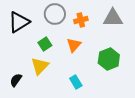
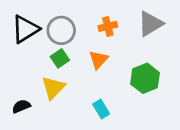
gray circle: (55, 14) -> (61, 30), moved
gray triangle: (113, 18) -> (150, 24), turned -30
black semicircle: (16, 80) -> (21, 106), turned 32

